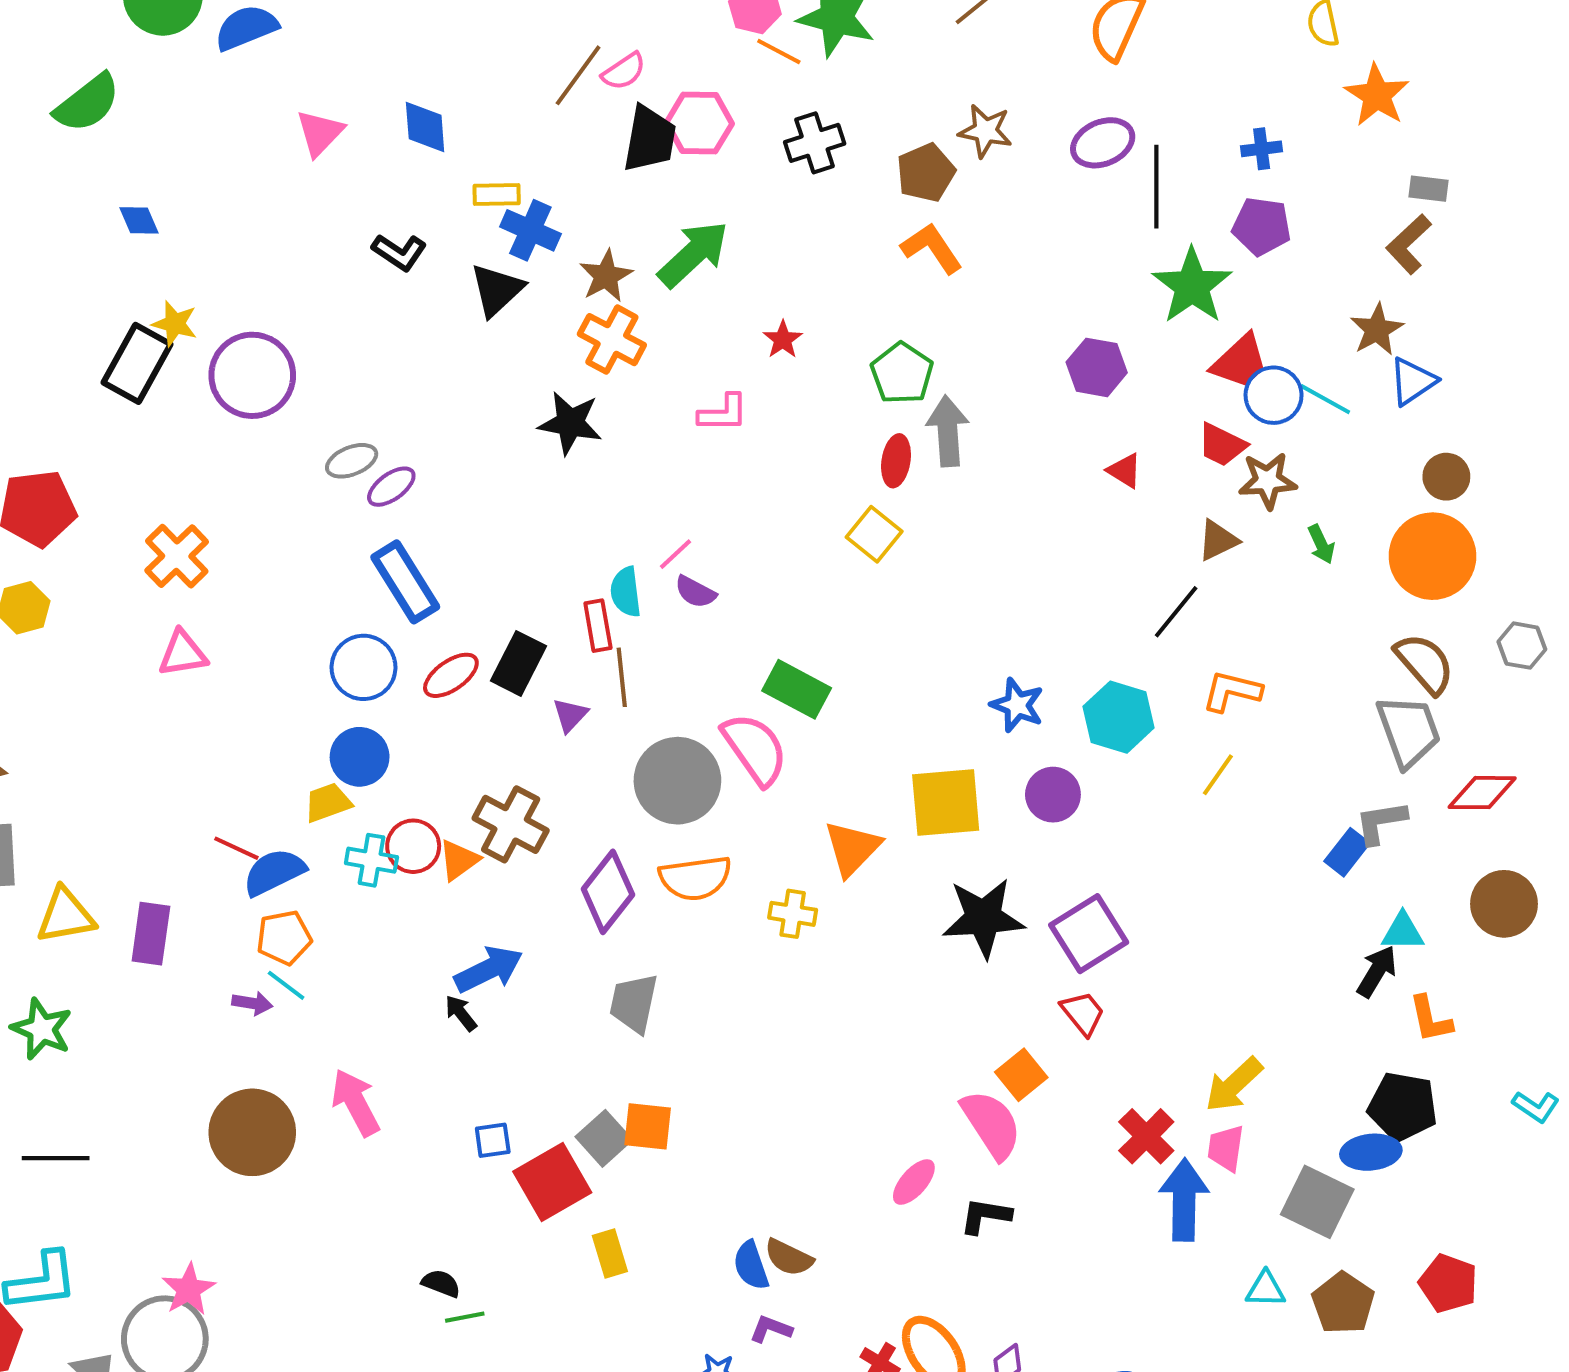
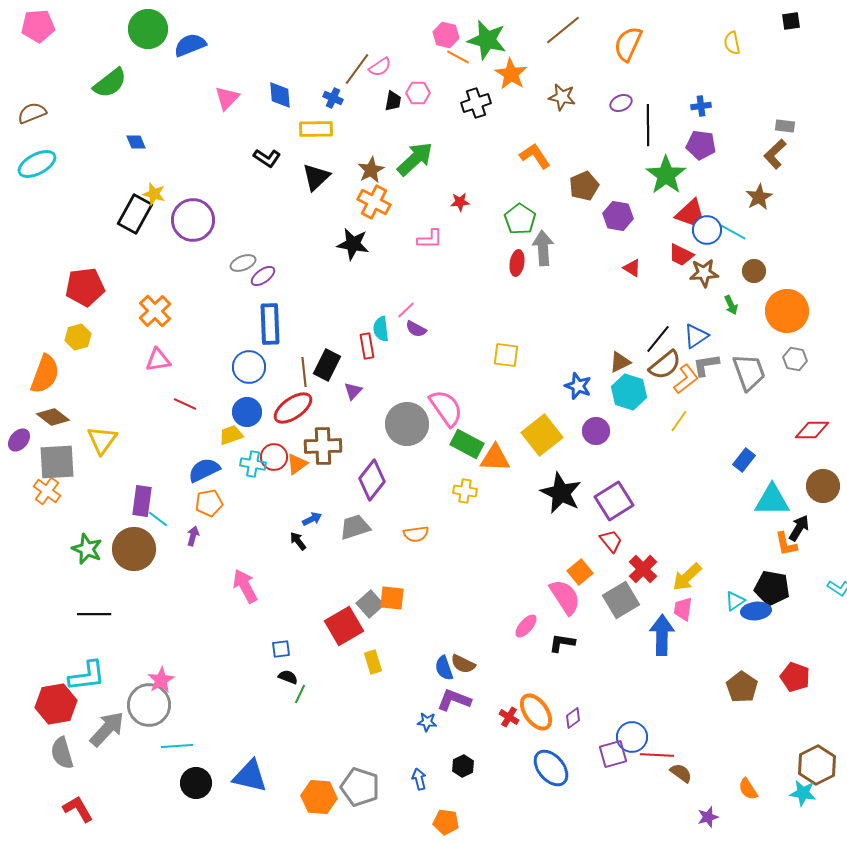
orange star: (1377, 95) -> (511, 74), moved
pink hexagon: (699, 123) -> (418, 93), size x0.7
black trapezoid: (650, 139) -> (393, 101), size x0.6
purple ellipse: (1103, 143) -> (621, 103), size x0.7
brown pentagon: (926, 173) -> (584, 186), moved
yellow rectangle: (497, 195) -> (316, 129), size x1.4
blue cross: (530, 230) -> (333, 98), moved, size x0.7
red star: (783, 340) -> (460, 202), turned 30
blue triangle: (1413, 381) -> (696, 336), moved
brown circle: (1446, 477) -> (754, 271), moved
yellow square: (874, 534) -> (506, 355), moved, turned -32
brown triangle: (1218, 540) -> (620, 362), moved
blue rectangle: (405, 582) -> (270, 324), turned 30
gray hexagon: (1522, 646) -> (795, 359), moved
brown semicircle: (1425, 663) -> (665, 365), moved, turned 92
red ellipse: (451, 675) -> (293, 408), moved, size x1.4
brown line: (622, 677) -> (304, 372), moved
green rectangle: (797, 689) -> (467, 444), moved
orange L-shape: (1232, 691) -> (686, 379), turned 128
gray trapezoid: (1409, 731) -> (749, 372), moved
yellow square: (946, 803) -> (542, 435), turned -33
gray L-shape: (1381, 822) -> (706, 365), moved
brown cross: (511, 824) -> (323, 446), turned -30
red line: (236, 848) -> (185, 404), moved
orange triangle: (852, 848) -> (495, 458), turned 48
orange semicircle: (695, 878) -> (416, 534), moved, size x0.7
yellow triangle: (65, 916) -> (102, 440), moved, turned -44
black star: (983, 918) -> (561, 493), turned 30
cyan triangle: (1403, 932) -> (772, 500), size x1.6
blue arrow: (489, 969) -> (312, 519), size x0.6
black arrow: (1377, 971) -> (799, 528), moved
cyan line: (286, 985) -> (158, 519), moved
purple arrow: (252, 1003) -> (193, 536), turned -84
gray trapezoid: (634, 1003) -> (355, 527), moved, turned 60
brown circle: (252, 1132) -> (134, 549), moved
red cross: (1146, 1136) -> (643, 569), moved
blue square: (493, 1140) -> (281, 649), moved
gray square: (1317, 1202) -> (621, 600), moved, turned 33
cyan triangle: (1266, 1289) -> (735, 601), moved, turned -35
green line: (465, 1317) -> (300, 694), turned -54
purple L-shape: (771, 1329) -> (454, 700), size x1.6

